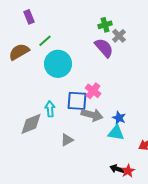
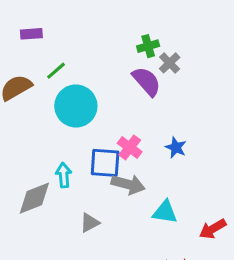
purple rectangle: (29, 17) -> (31, 34), turned -72
blue star: (119, 118) -> (176, 147), moved

